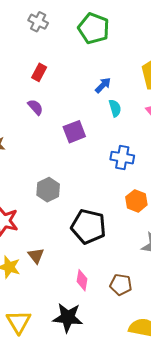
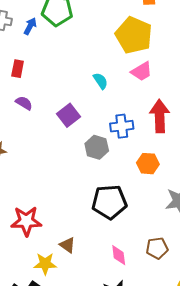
blue arrow: (103, 85) -> (30, 26), moved
gray hexagon: (48, 190) -> (97, 147), moved

